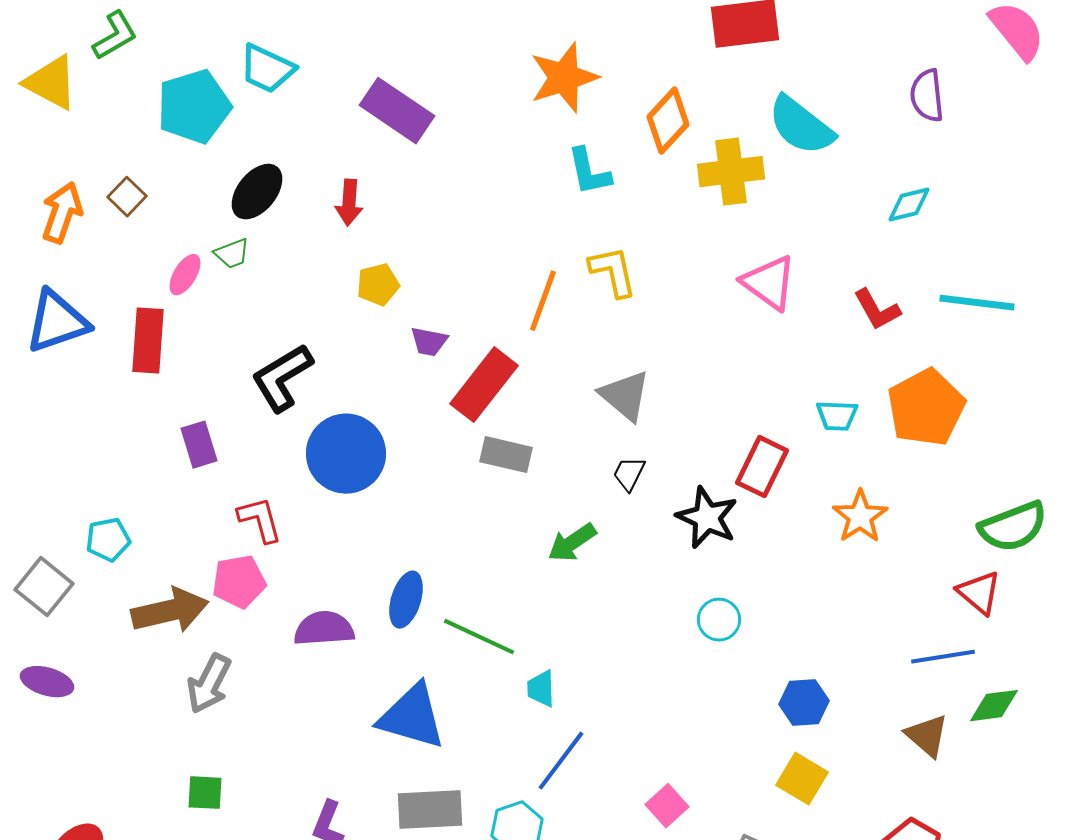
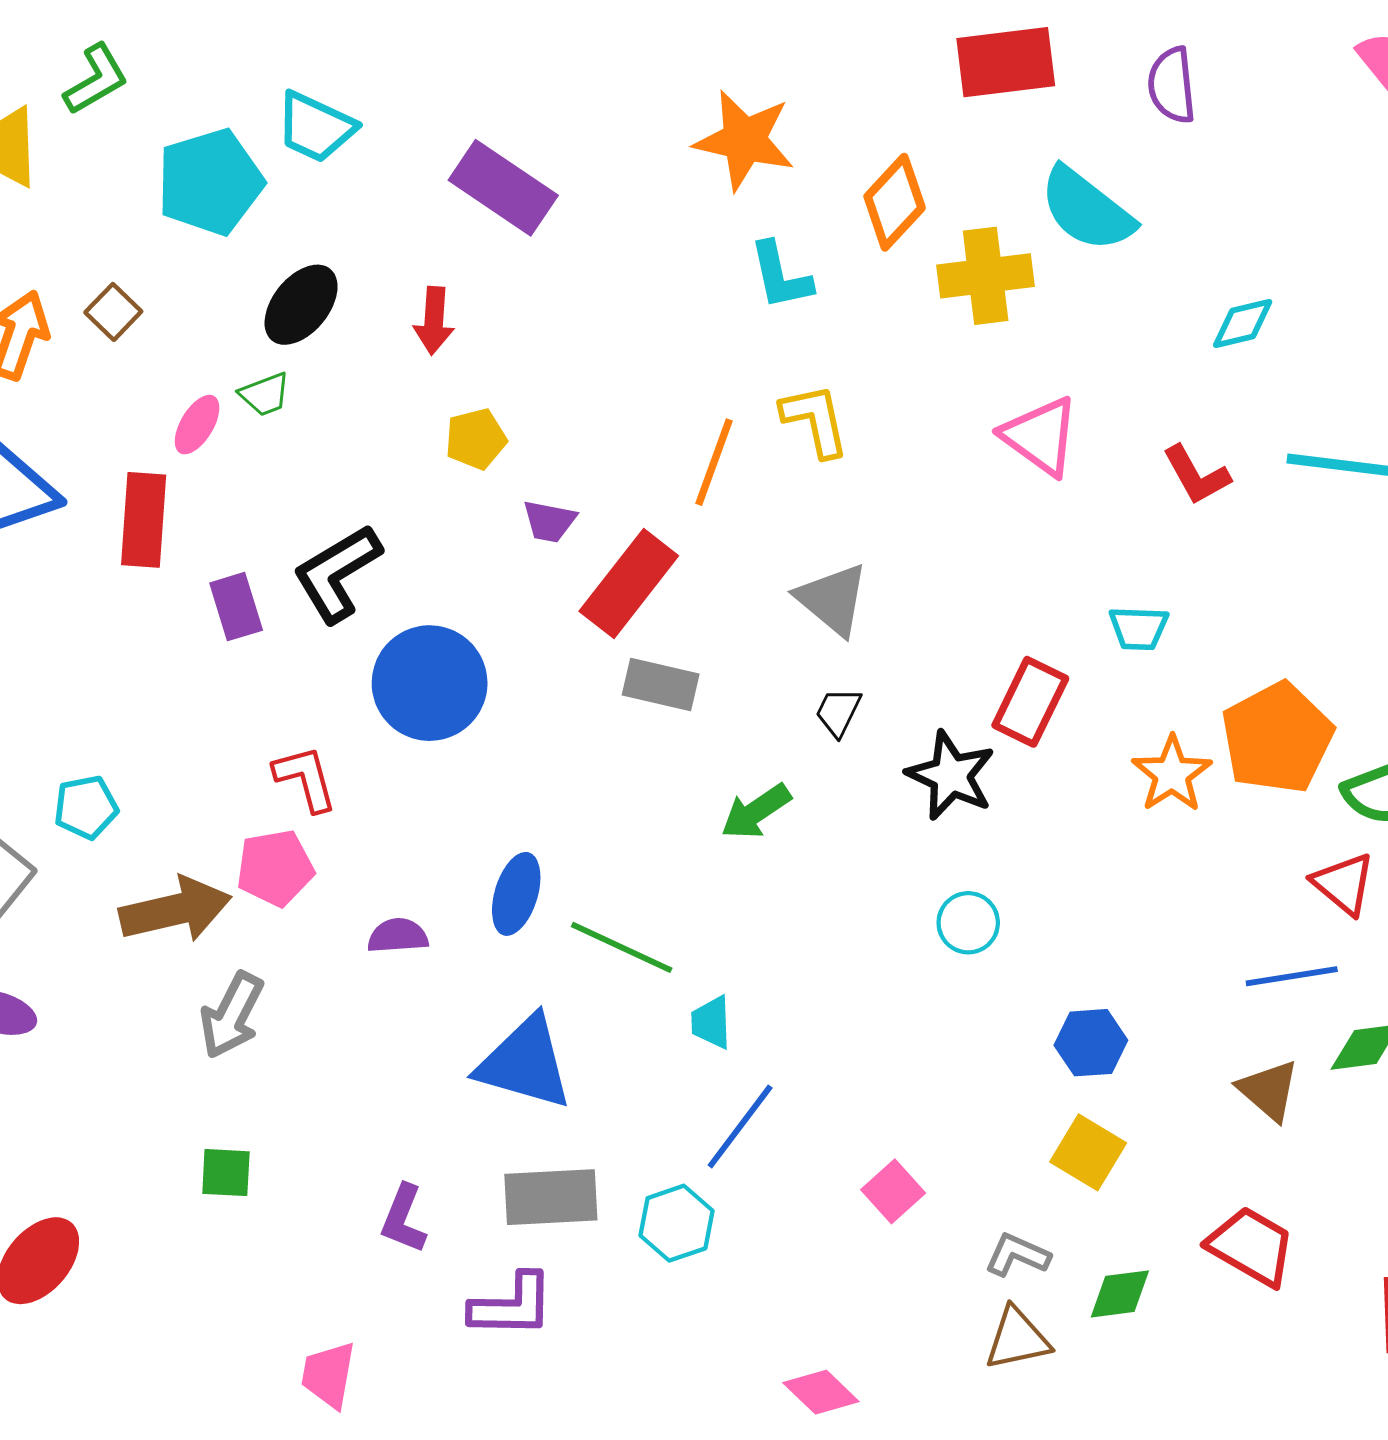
orange star: (564, 78) -> (744, 140), turned 30
purple semicircle: (927, 96) -> (1172, 85), moved
orange pentagon: (926, 408) -> (1277, 738), moved
purple rectangle: (199, 445) -> (236, 607), moved
purple semicircle: (324, 629) -> (398, 936), size x0.7

